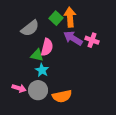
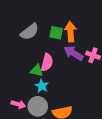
green square: (56, 18) -> (56, 33), turned -32
gray semicircle: (30, 28) -> (30, 32), moved

